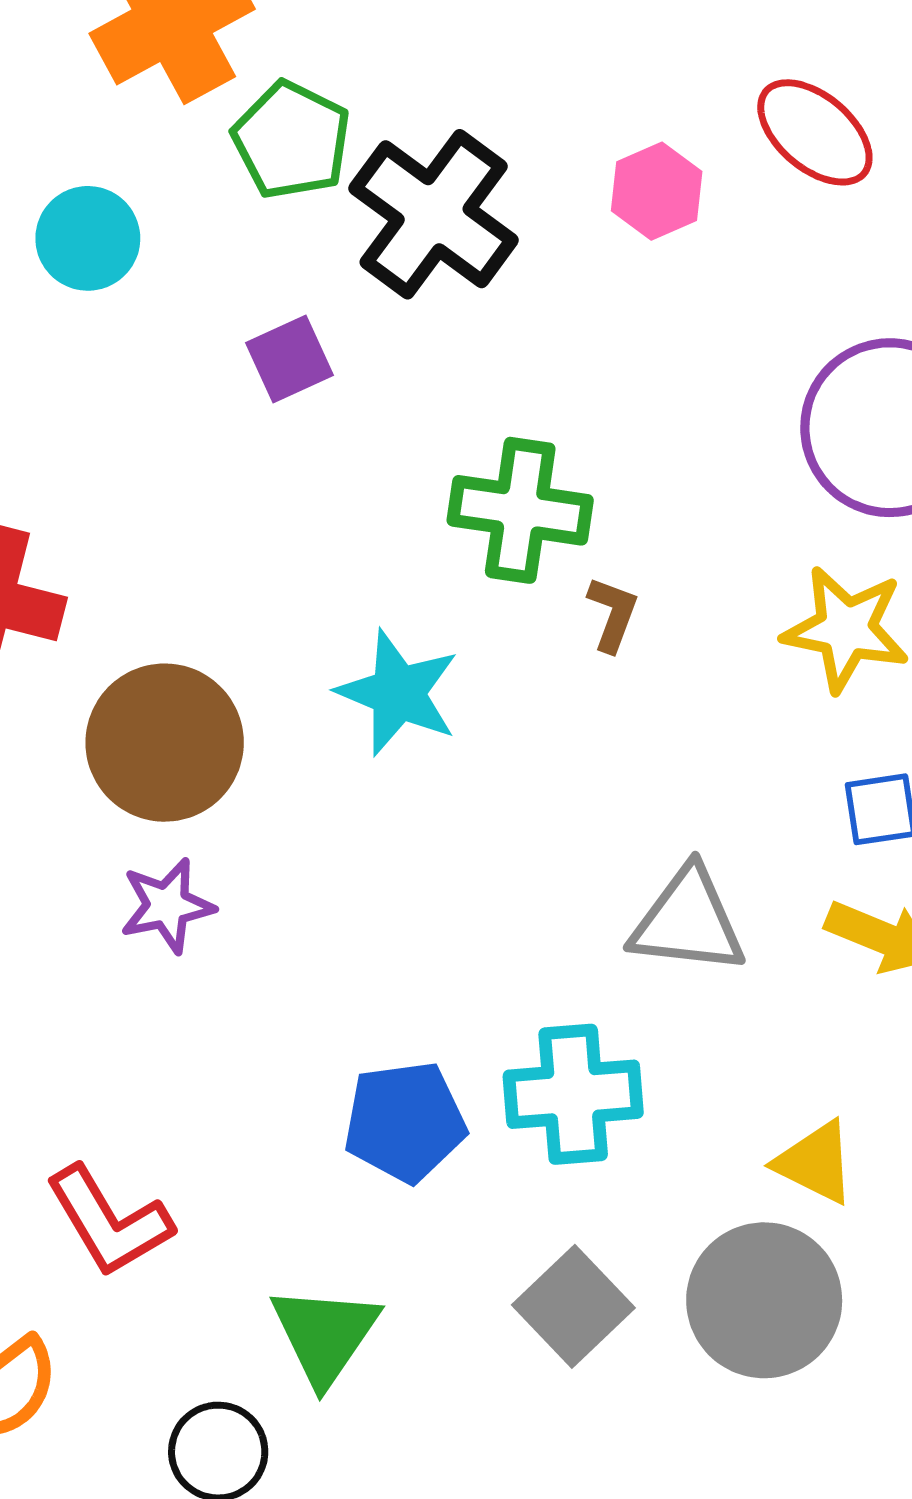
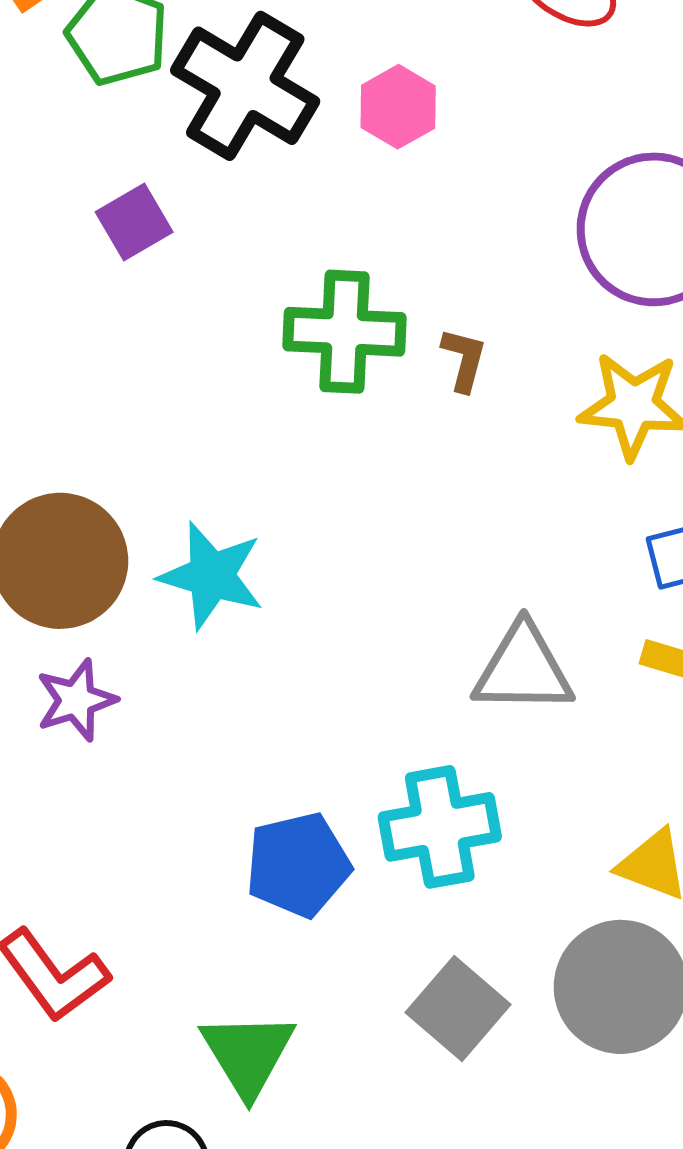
pink hexagon: (657, 191) -> (398, 107), moved
brown L-shape: (613, 614) -> (464, 359), moved
cyan star: (398, 693) -> (211, 576), moved

